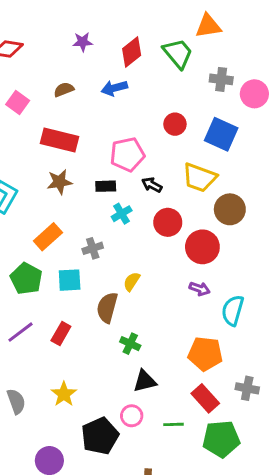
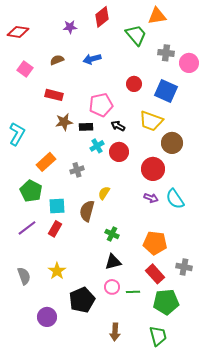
red diamond: (132, 52) -> (102, 17), moved
red rectangle: (59, 140) -> (54, 95), size x0.7
brown star: (59, 182) -> (64, 122), moved
red circle: (168, 222) -> (119, 152), moved
cyan square: (70, 280) -> (57, 206), moved
cyan semicircle: (233, 310) -> (175, 199), moved, turned -50
green cross: (130, 344) -> (112, 234), moved
pink circle: (132, 416) -> (112, 287), moved

